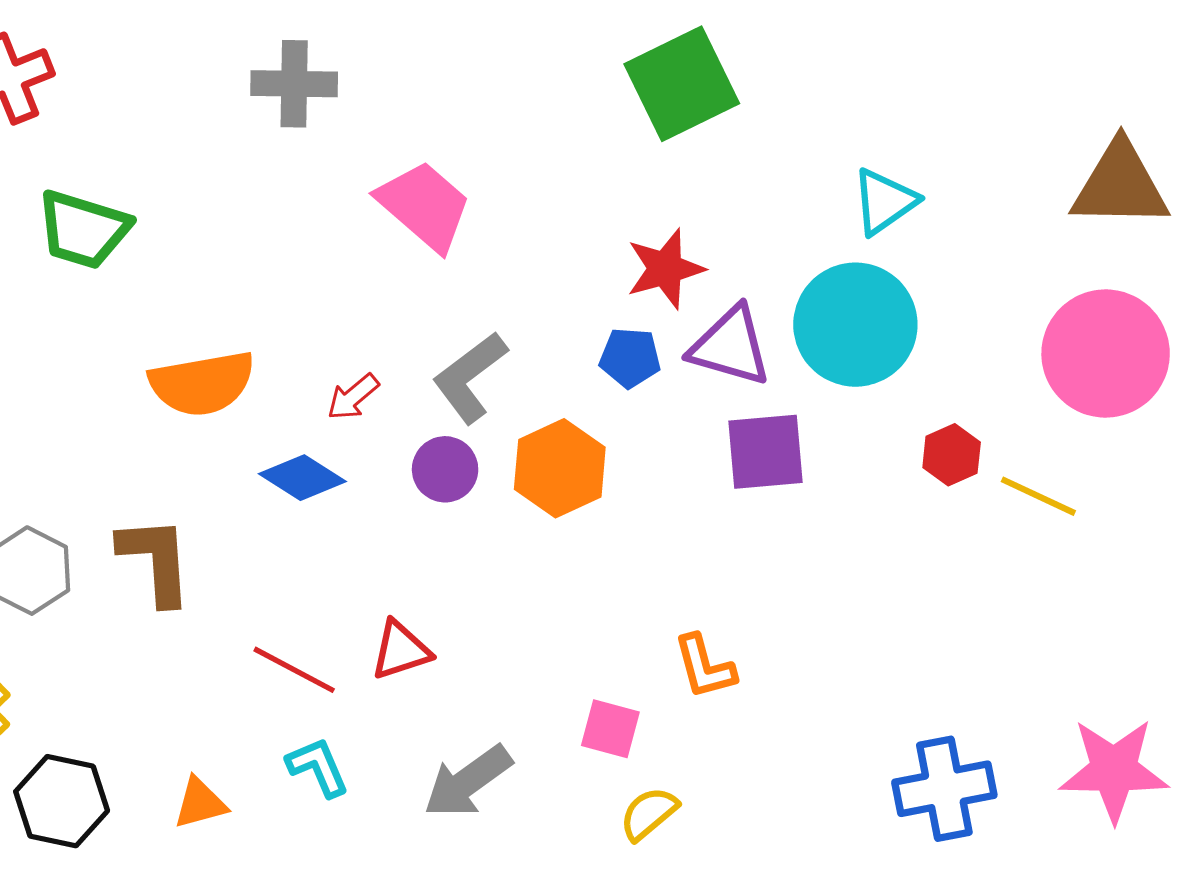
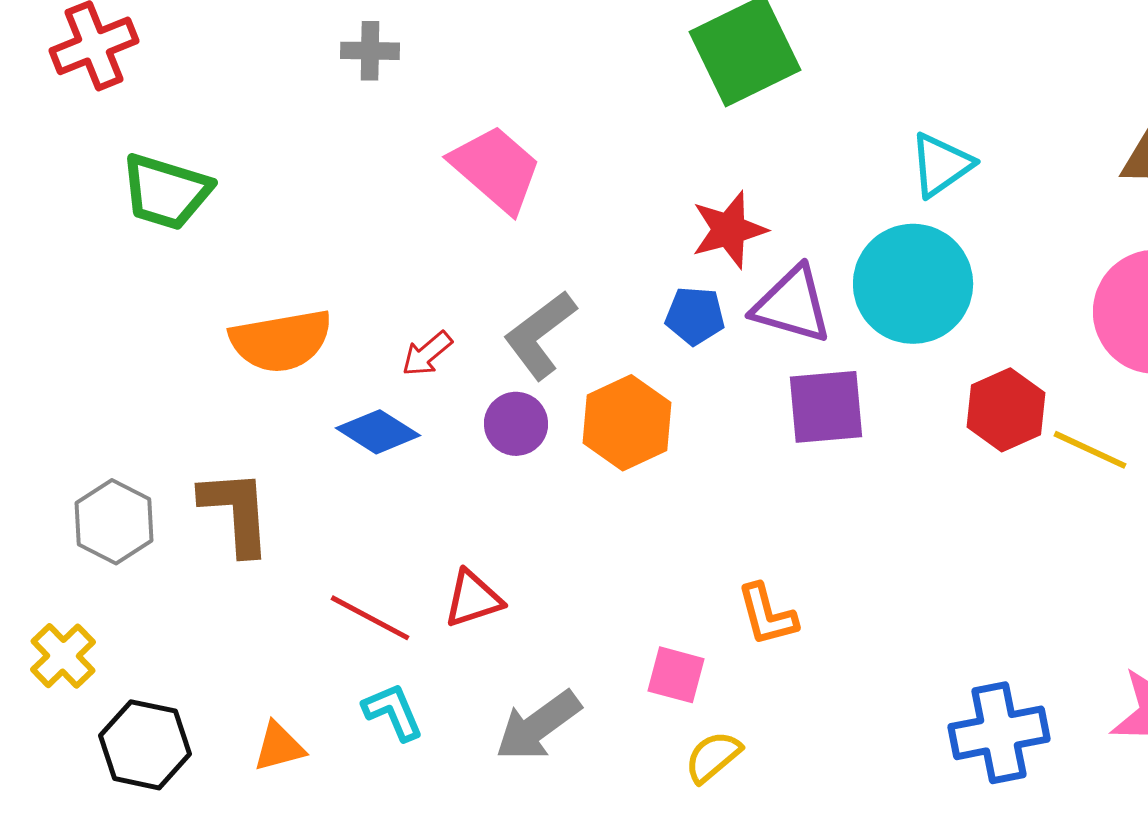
gray cross: (294, 84) -> (370, 51), size x0.7
red hexagon: (952, 455) -> (1006, 410), size x1.4

